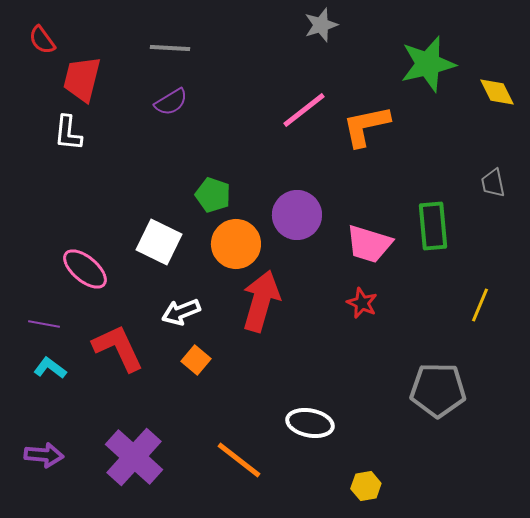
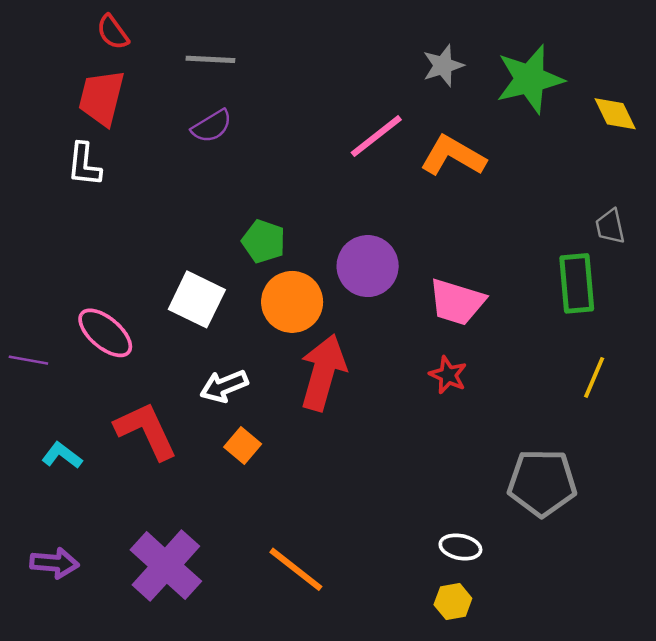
gray star: (321, 25) -> (443, 66), moved
red semicircle: (42, 40) -> (113, 32), moved
orange L-shape: (366, 126) -> (453, 156), turned 42
green rectangle: (433, 226) -> (577, 283), moved
purple line: (44, 324) -> (28, 360), moved
white ellipse: (310, 423) -> (460, 547), moved, size x0.7

